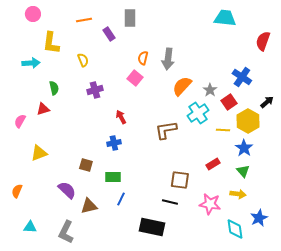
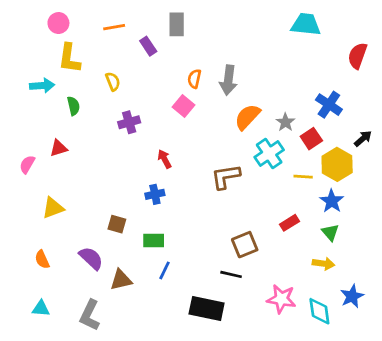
pink circle: (33, 14) -> (58, 23), moved
green semicircle: (54, 88) -> (73, 106), moved
brown square: (180, 180) -> (245, 245), turned -30
orange semicircle: (17, 191) -> (42, 260), moved, turned -48
pink star: (210, 204) -> (281, 299), moved

